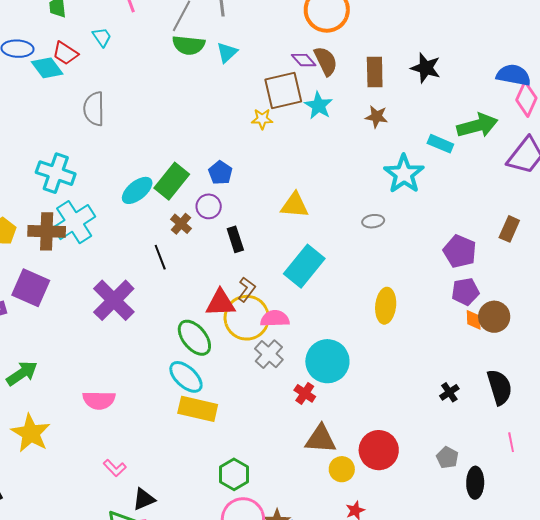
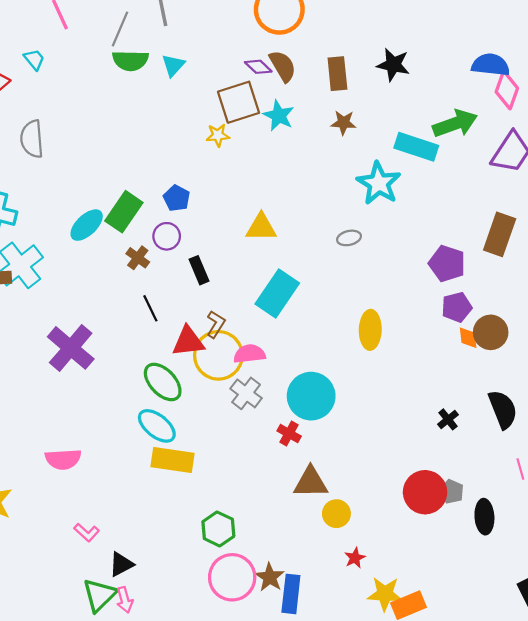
cyan rectangle: (440, 144) -> (416, 147), size x1.5
brown rectangle: (509, 229) -> (500, 234), size x1.5
black line: (160, 257) -> (150, 308), moved
red circle: (379, 450) -> (425, 492), moved

